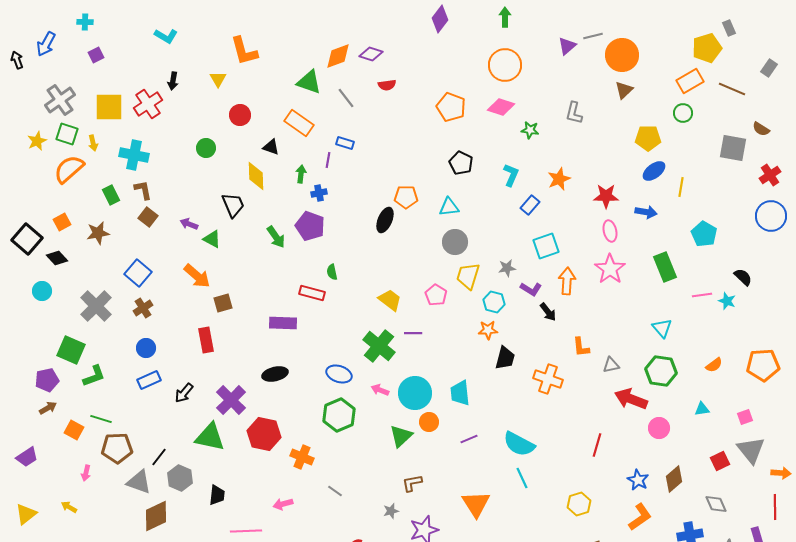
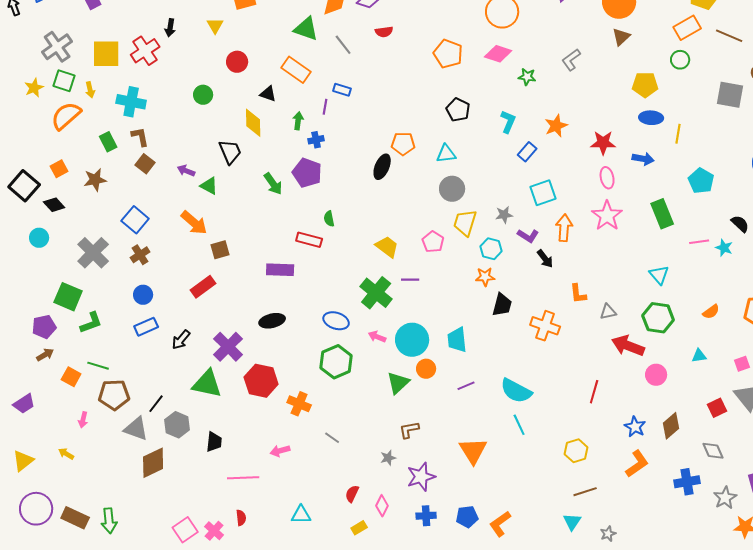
gray L-shape: (574, 113) -> (571, 60), turned 40
blue ellipse: (654, 171) -> (651, 118), turned 40
red rectangle: (206, 340) -> (203, 287), turned 65

